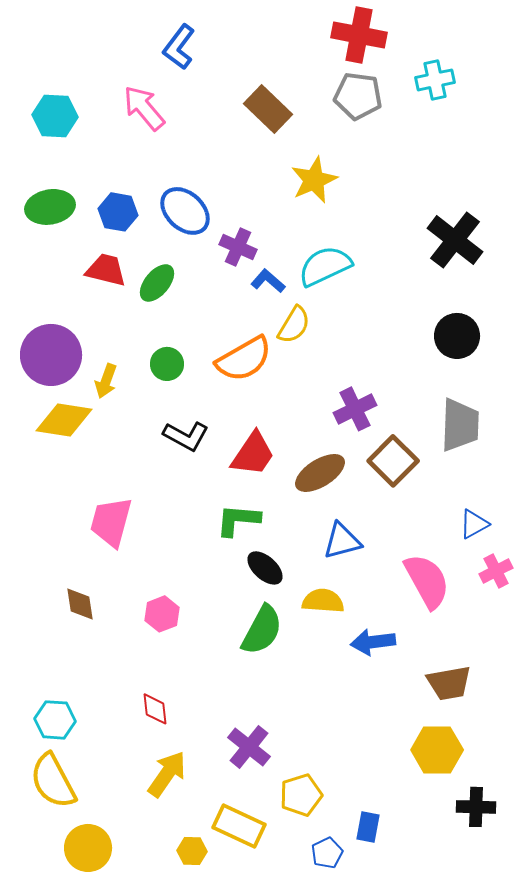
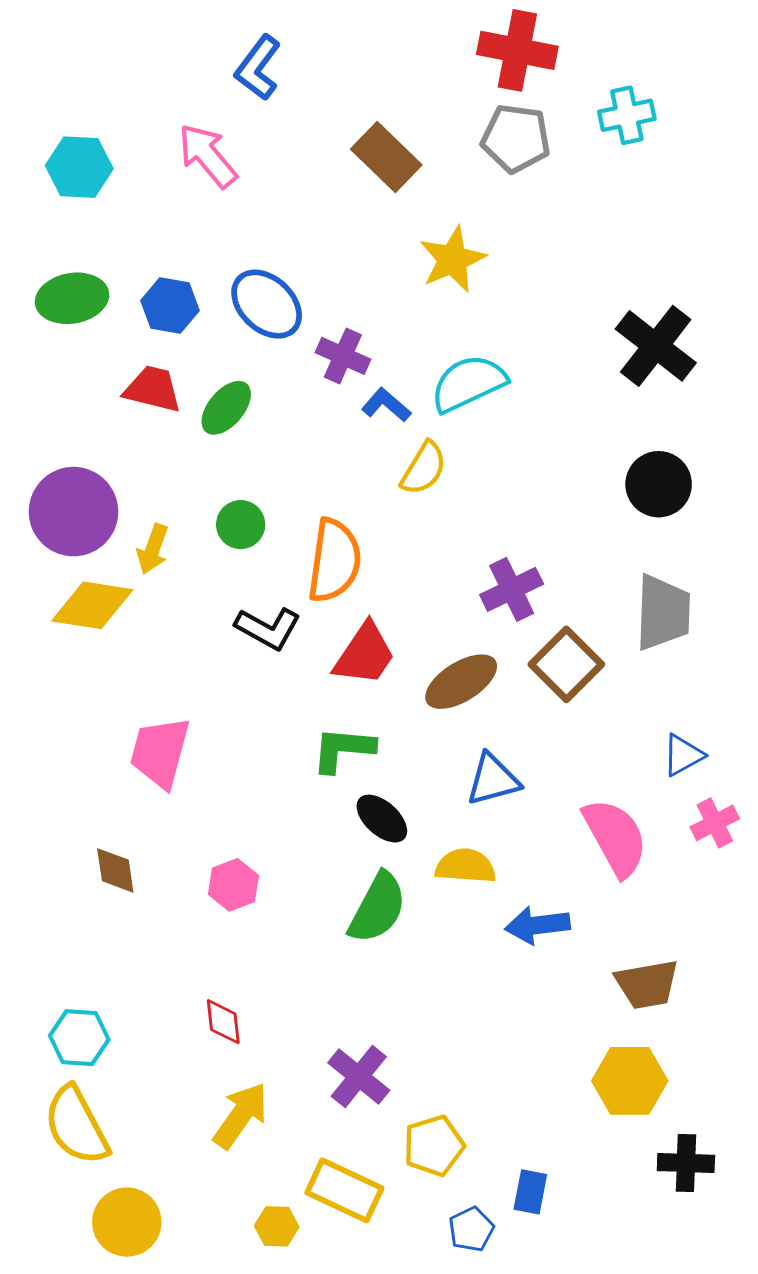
orange semicircle: (244, 359) -> (334, 561), moved, turned -52

